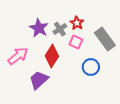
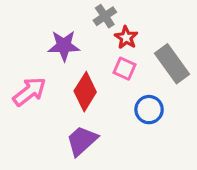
purple star: (39, 28) -> (64, 46), turned -30
gray cross: (60, 29) -> (105, 16), moved
purple trapezoid: (39, 80) -> (82, 141), moved

